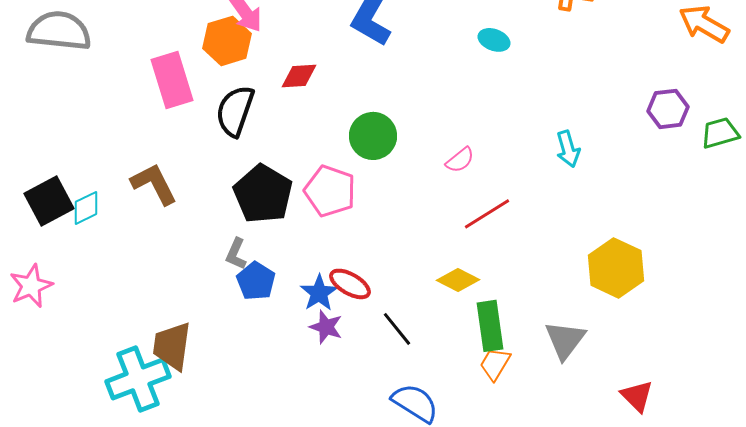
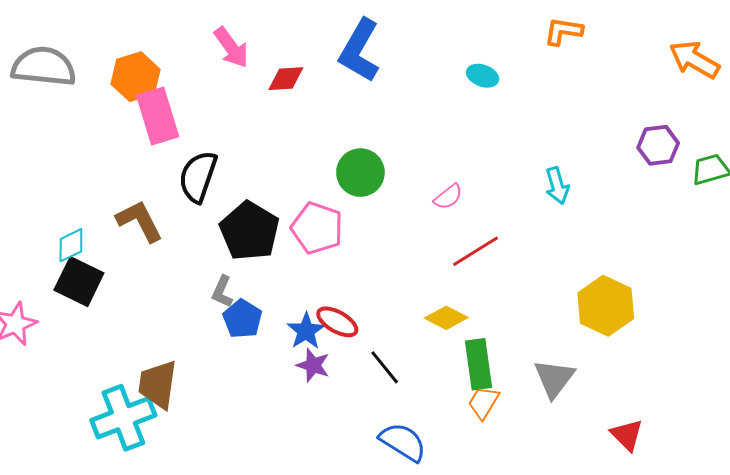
orange hexagon: (227, 41) -> (135, 77), moved
red diamond: (299, 76) -> (286, 79), moved
black semicircle: (235, 111) -> (198, 177), moved
black square: (49, 201) -> (79, 282), moved, turned -36

